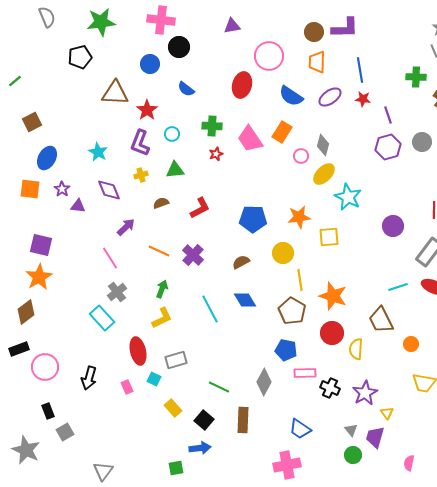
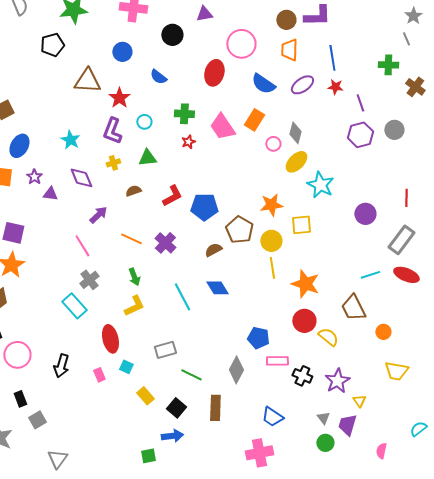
black circle: (179, 47) -> (172, 35), moved
blue pentagon: (253, 219) -> (204, 207), moved
yellow circle: (283, 253) -> (271, 241), moved
green arrow: (162, 289) -> (134, 277), turned 138
brown pentagon: (292, 311) -> (239, 230), moved
yellow semicircle: (356, 349) -> (328, 337), turned 125
gray rectangle: (176, 360) -> (165, 350), moved
gray triangle: (103, 471) -> (57, 459), moved

